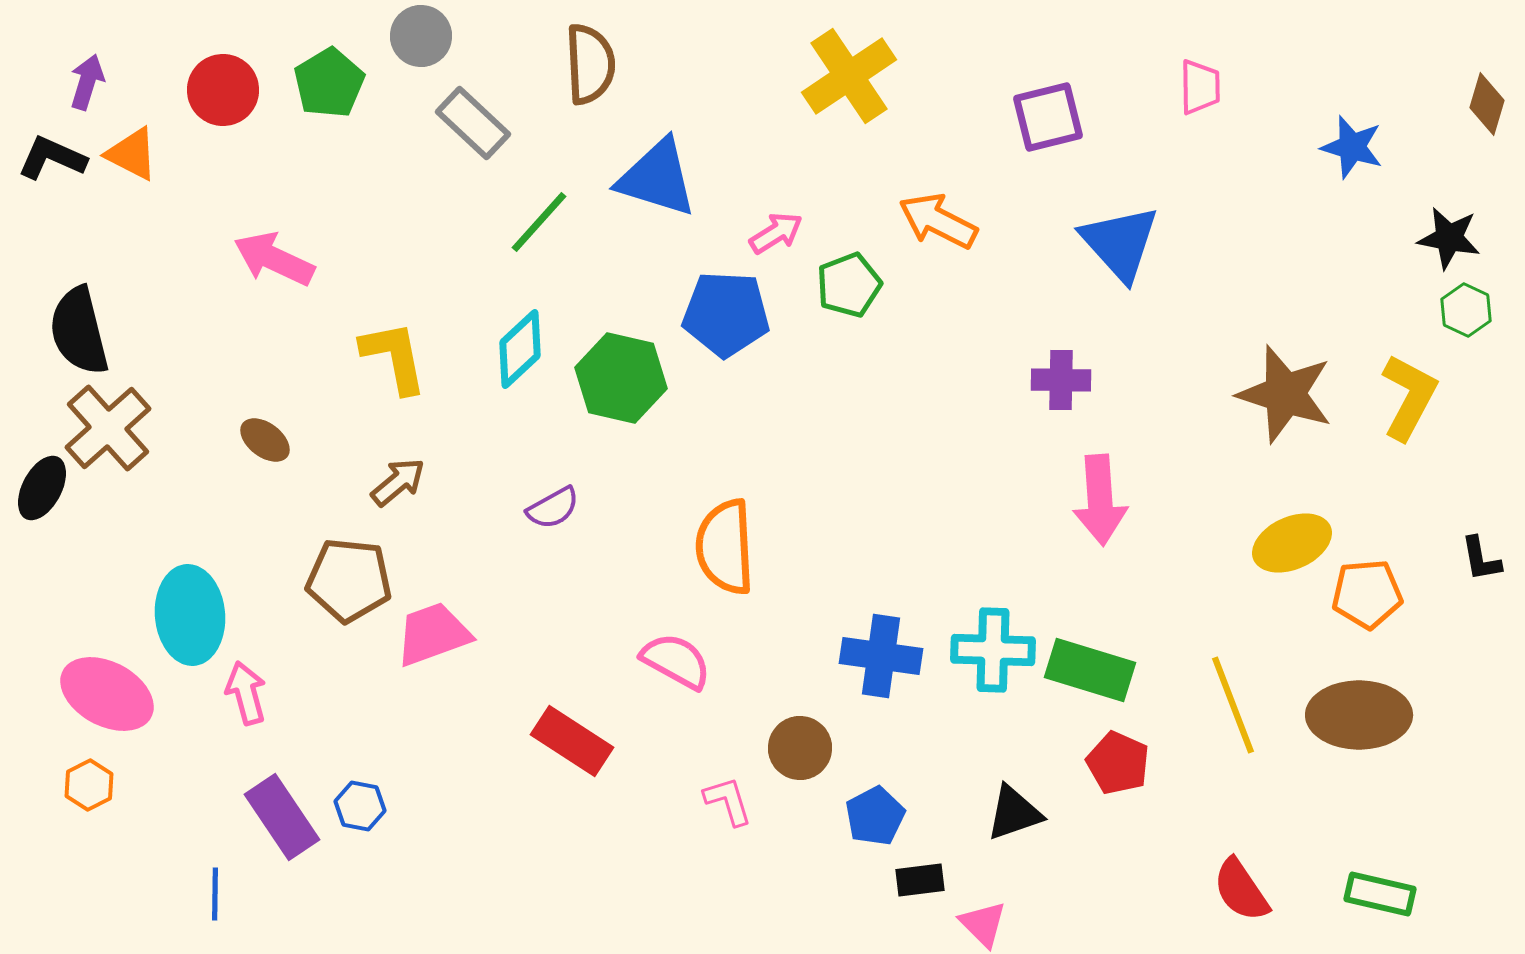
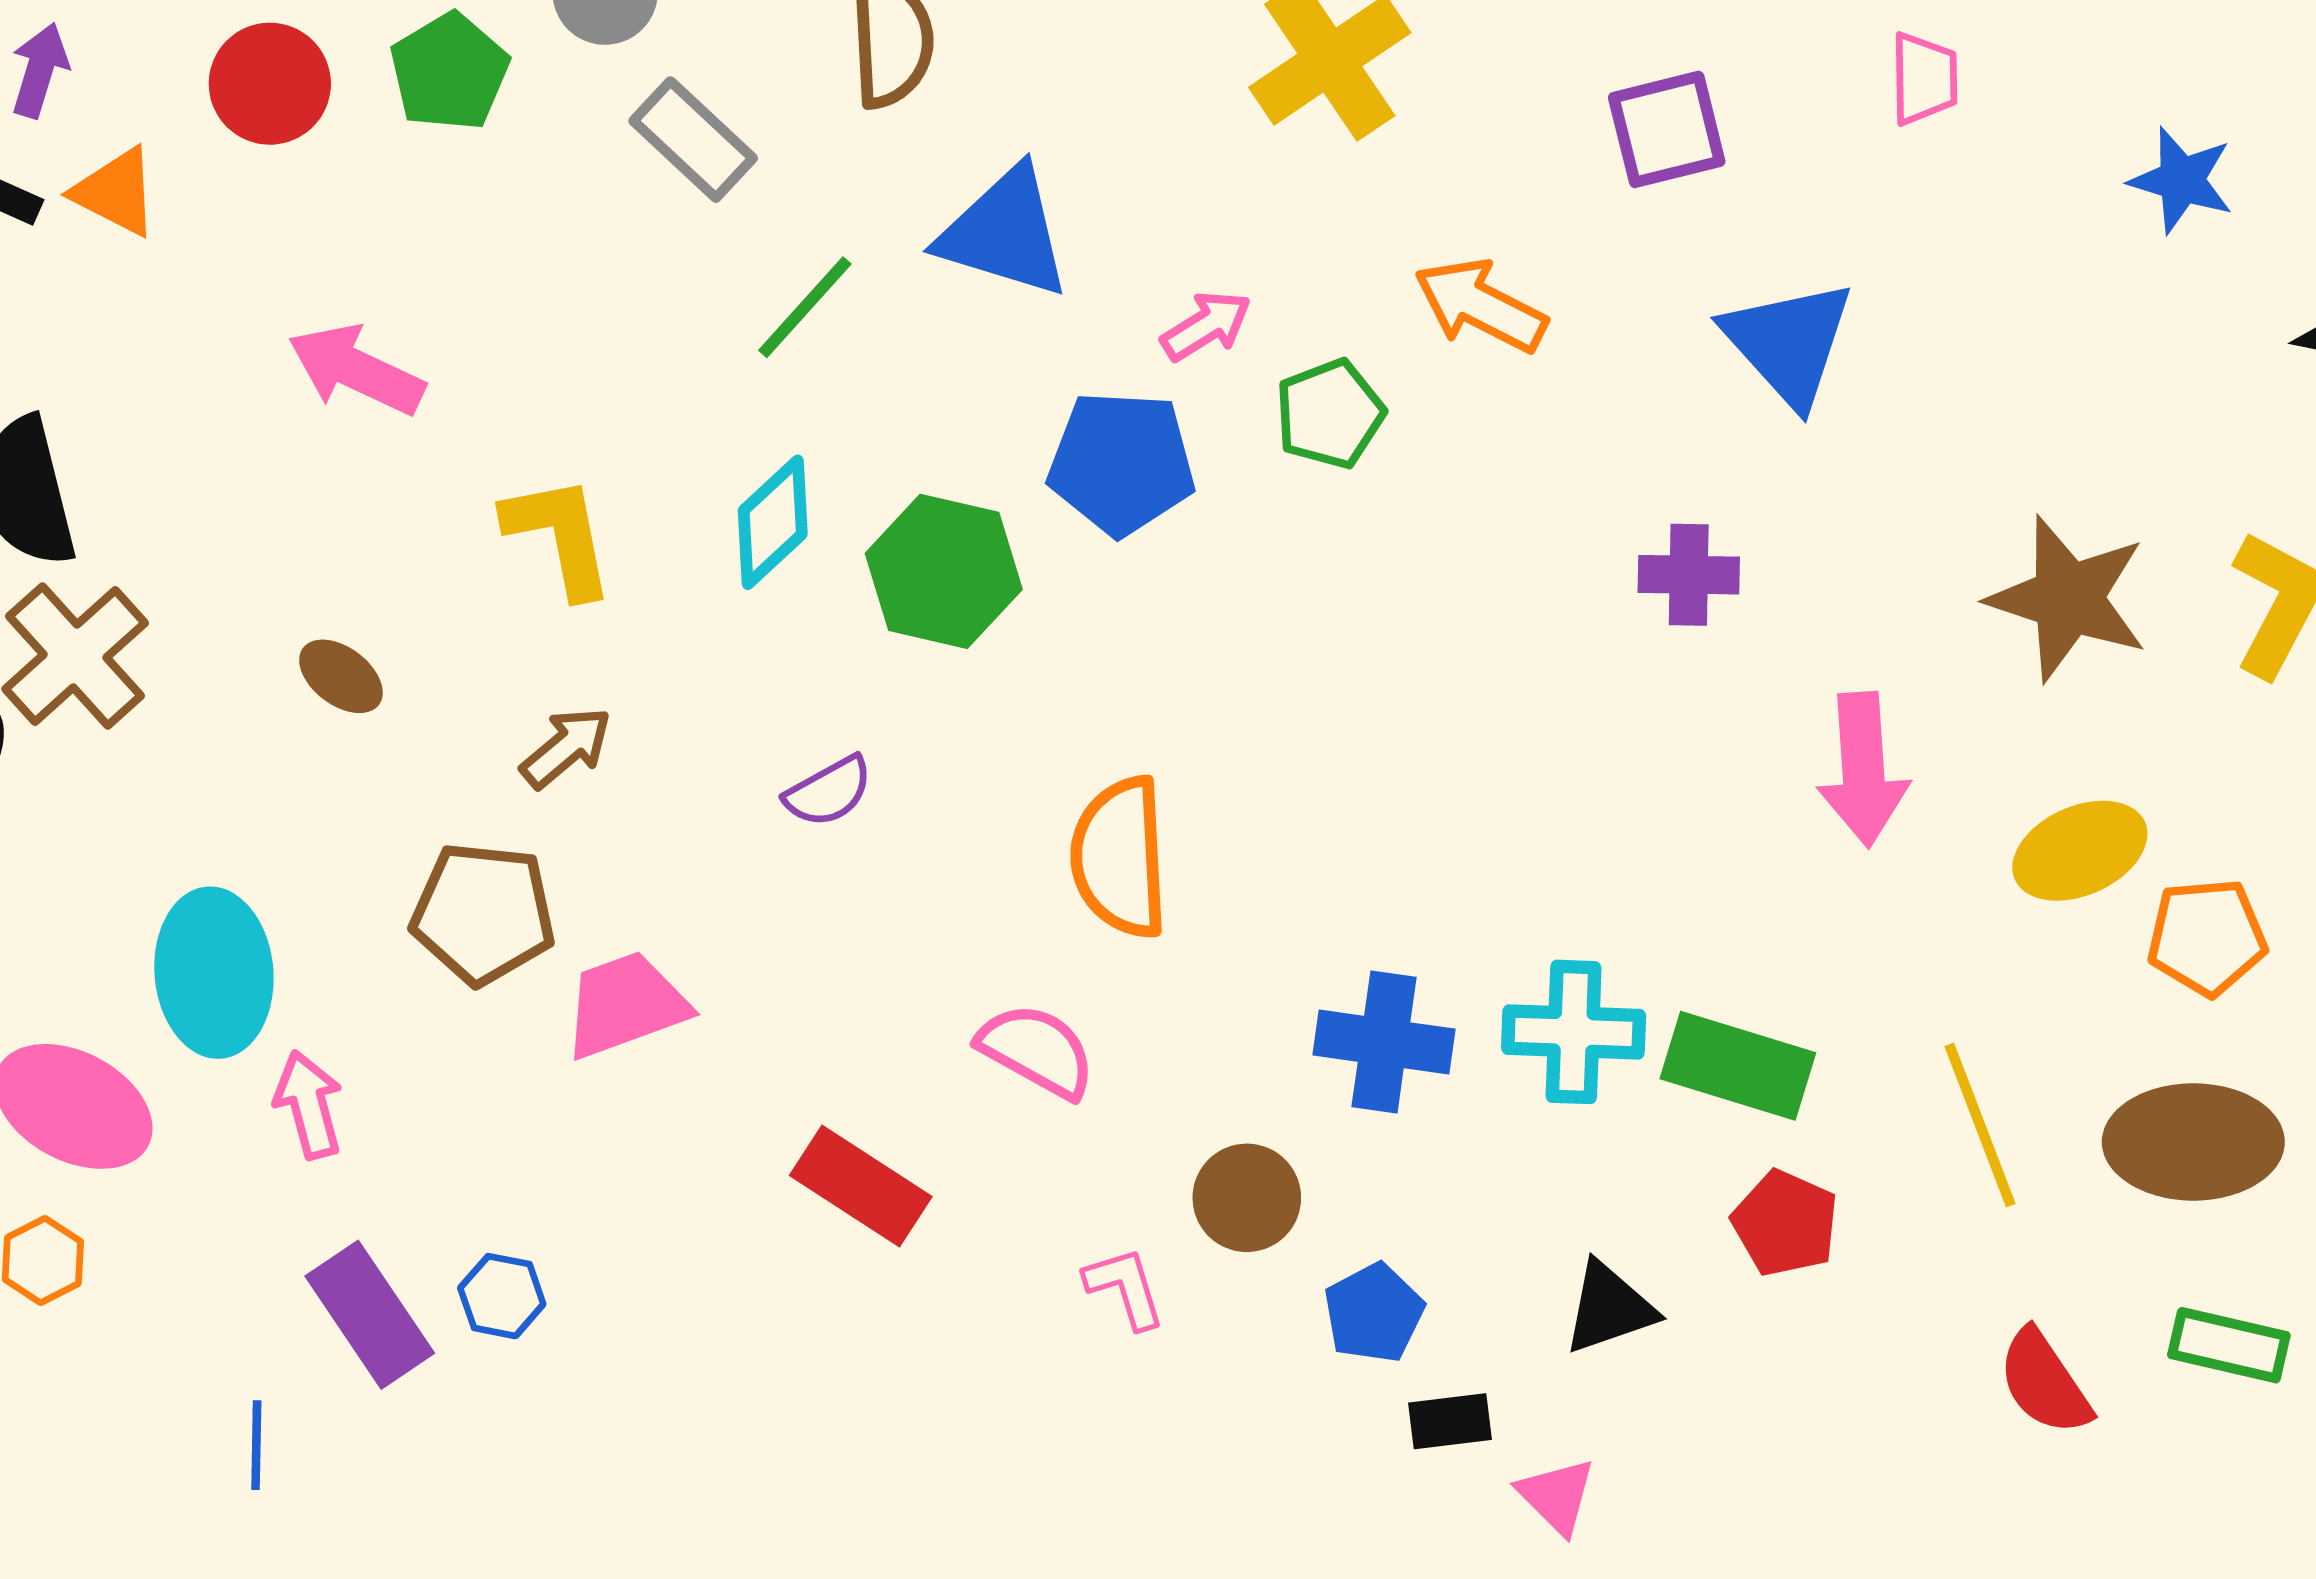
pink arrow: (1100, 500) -> (1863, 769), moved
red semicircle: (1241, 890) -> (2044, 1382), moved
green rectangle: (1380, 894) -> (2229, 1345), moved

